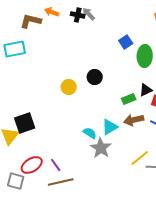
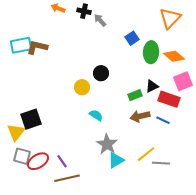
gray arrow: (89, 14) -> (100, 20), moved
brown L-shape: (31, 21) -> (37, 47), moved
yellow circle: (69, 87) -> (82, 87), moved
cyan triangle: (110, 127) -> (116, 160), moved
cyan semicircle: (90, 133) -> (96, 115), moved
gray square: (16, 181) -> (22, 156), moved

